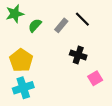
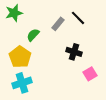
green semicircle: (35, 25) -> (33, 35), moved

